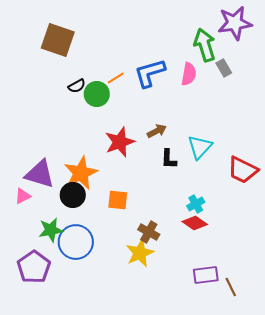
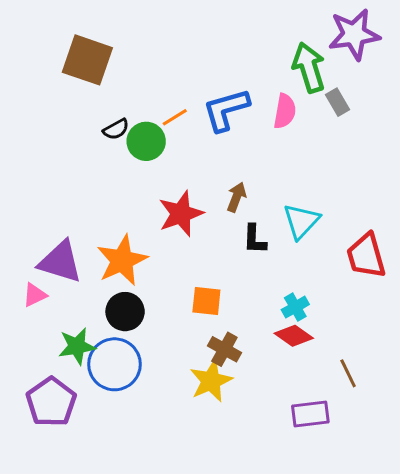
brown arrow: (157, 131) -> (237, 197), turned -42
red trapezoid: (243, 170) -> (366, 256), turned 48
black circle: (73, 195) -> (125, 312), moved
orange square: (118, 200) -> (206, 301), moved
brown line: (231, 287) -> (348, 373), moved

